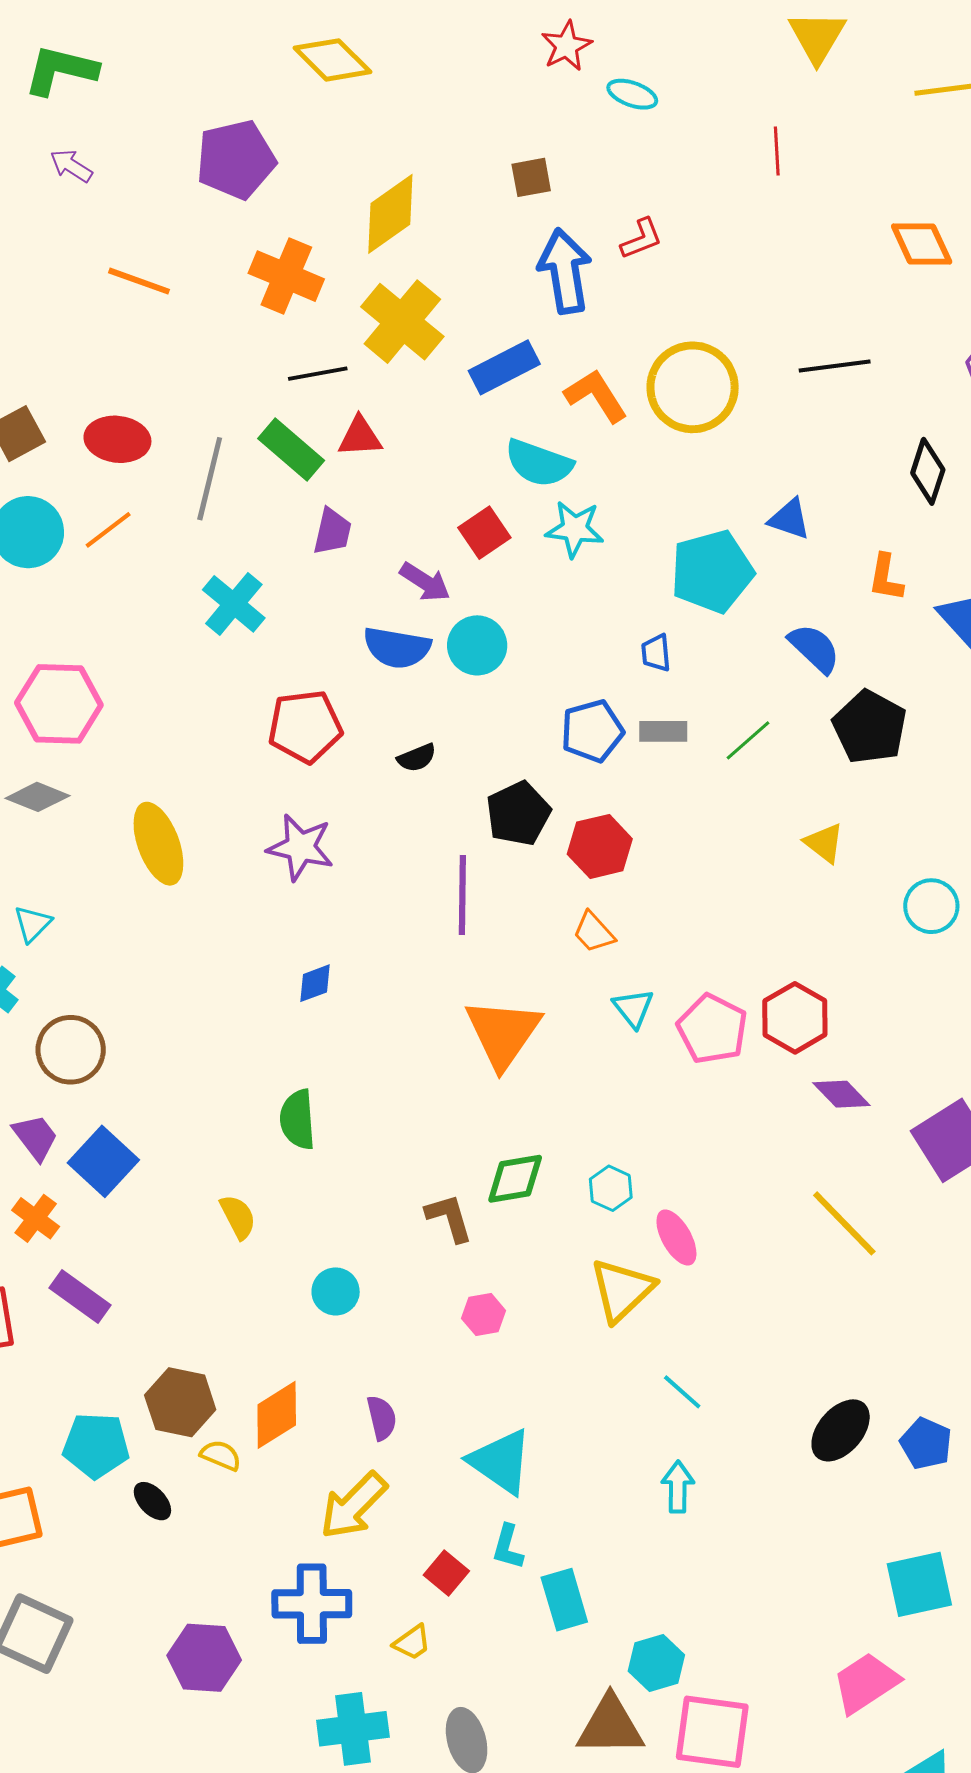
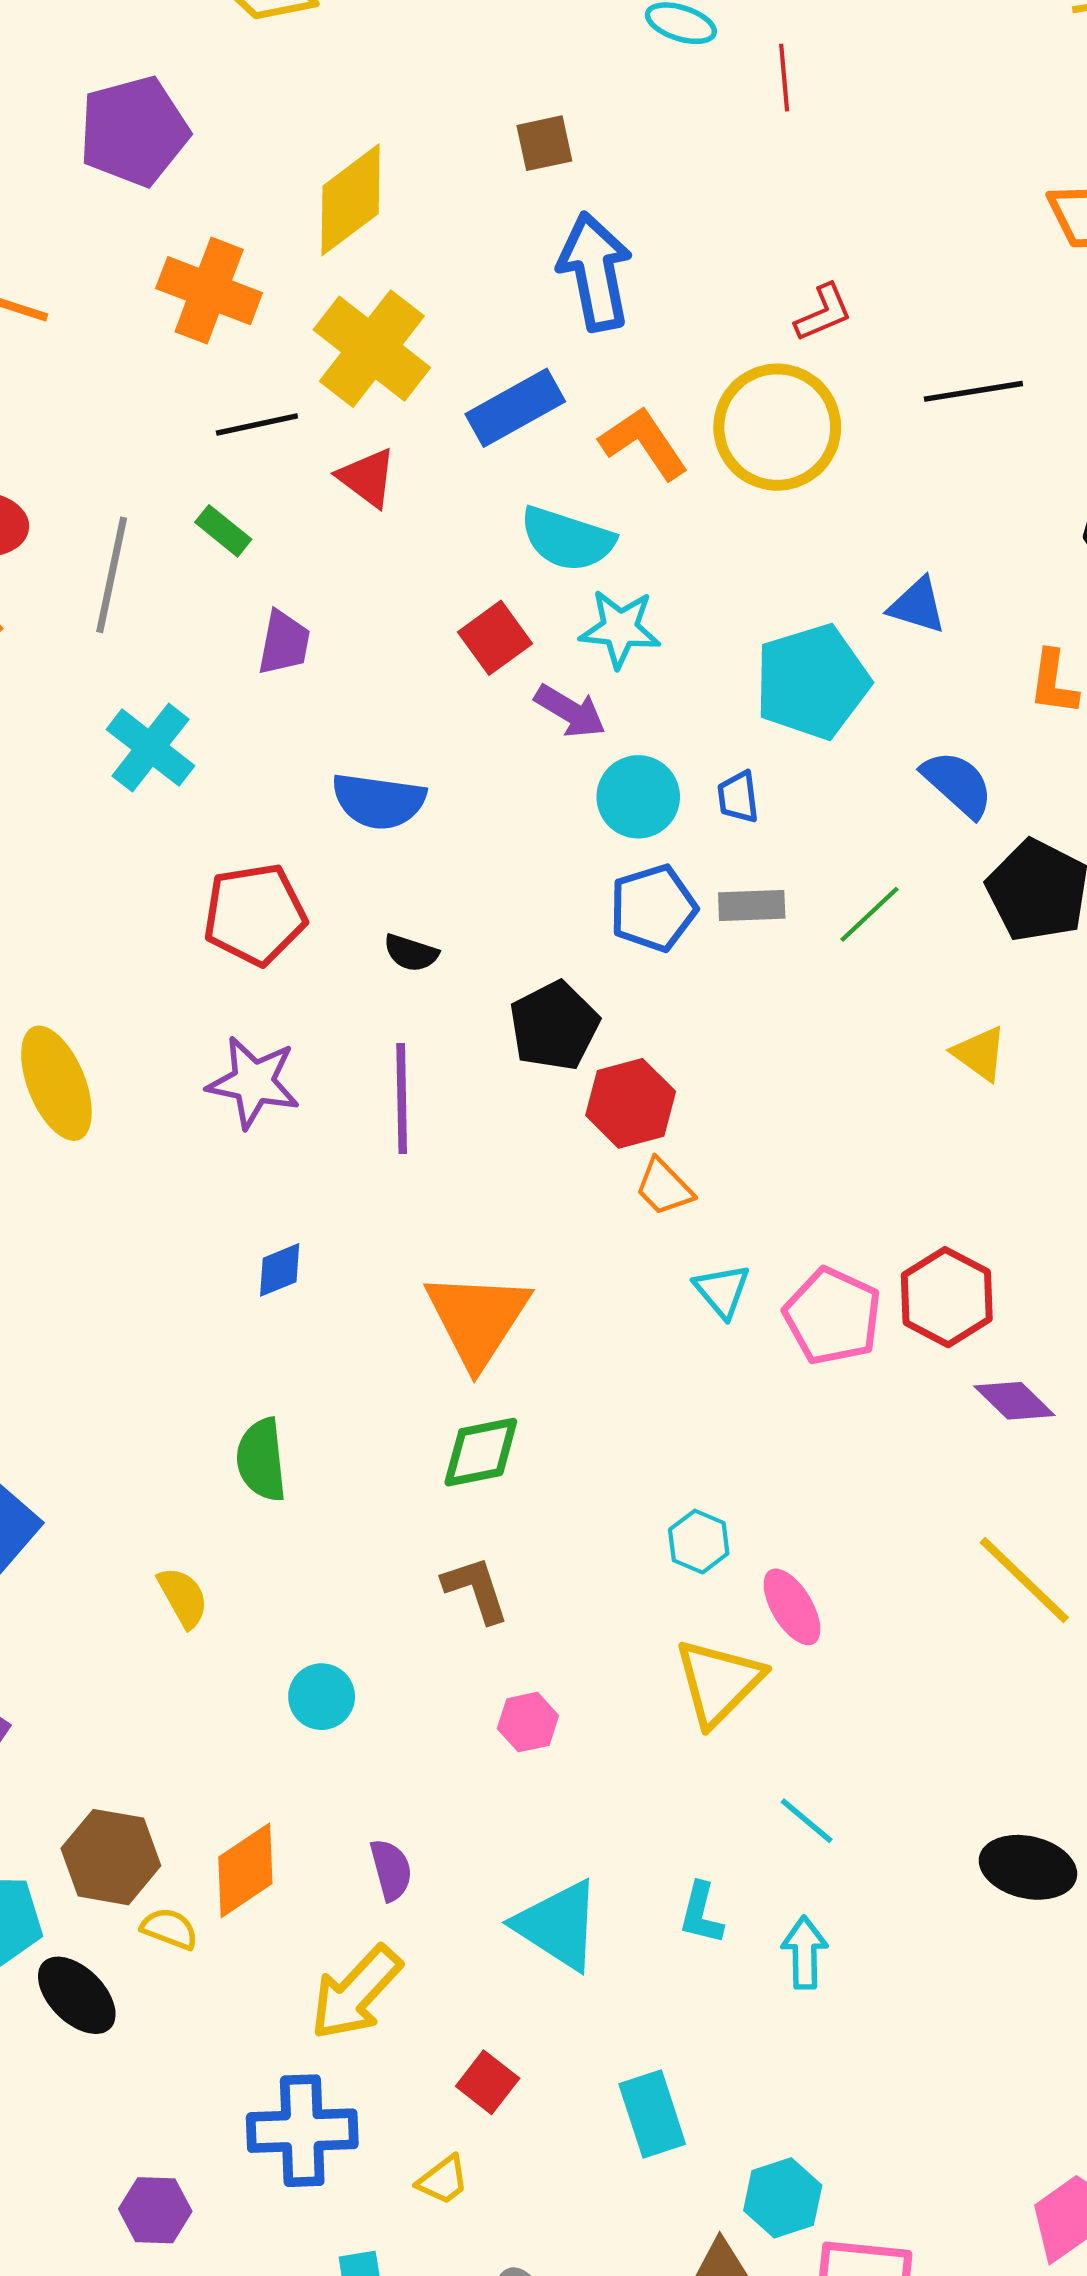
red line: (777, 151) -> (784, 78), moved
red L-shape: (641, 239) -> (823, 313), moved
red triangle: (360, 437) -> (367, 478), moved, turned 42
green rectangle: (291, 449) -> (223, 531), size x0.6
purple arrow: (425, 582) -> (570, 711), moved
cyan circle: (477, 645) -> (638, 797), moved
black semicircle: (417, 758) -> (411, 953), turned 42
red hexagon: (600, 846) -> (631, 1103), moved
purple line: (462, 895) -> (402, 1098), moved
orange triangle: (503, 1033) -> (477, 1319), moved
green diamond: (515, 1179) -> (481, 1452), moved
black ellipse: (841, 1430) -> (1028, 1867), turned 64
black ellipse: (152, 1501) -> (77, 1995), size x1.5
cyan L-shape: (508, 1547) -> (701, 1914), moved
purple hexagon: (204, 1658) -> (155, 2210), size x0.7

